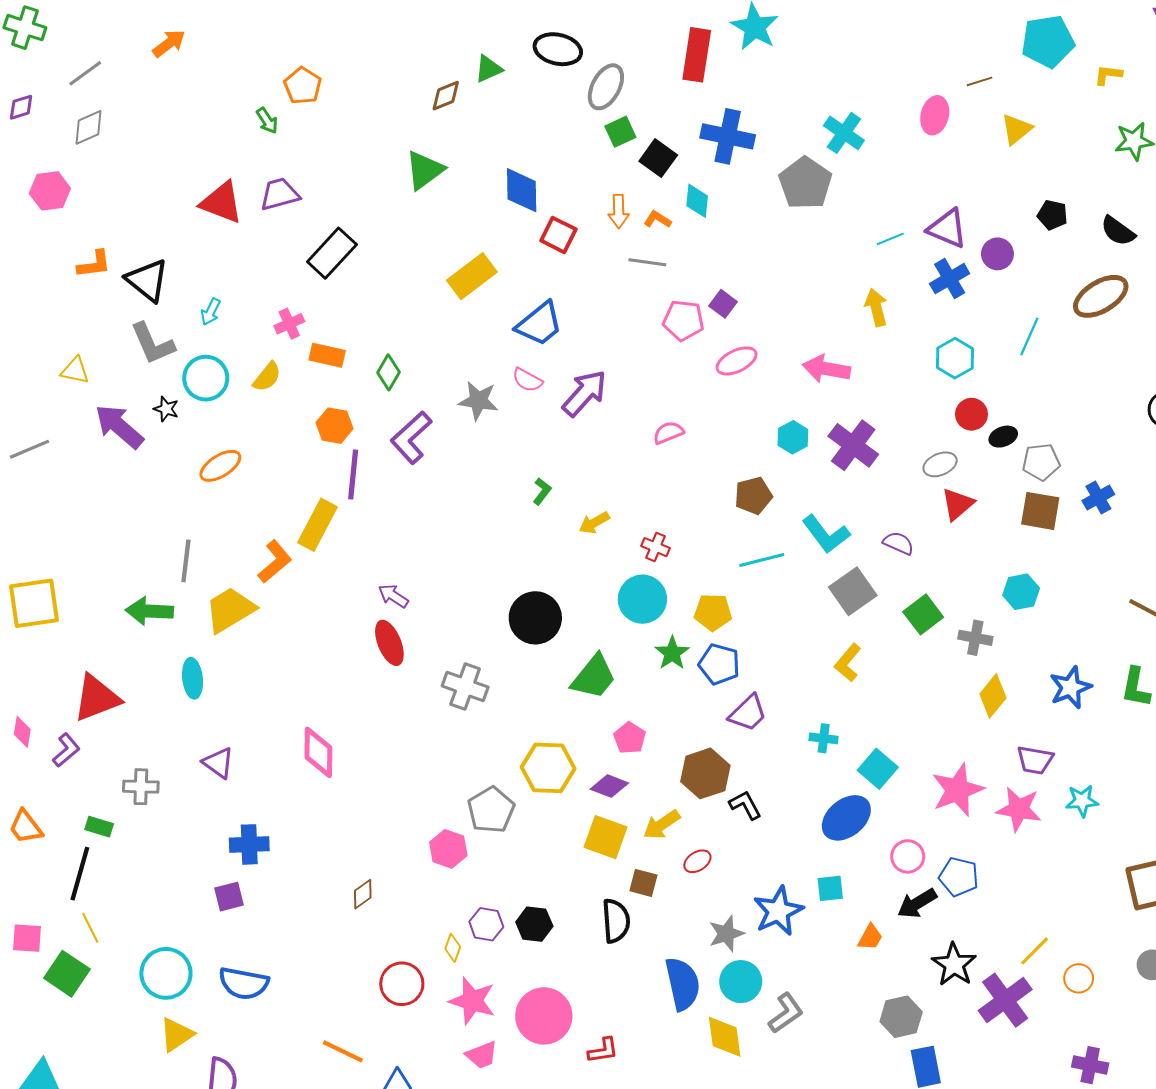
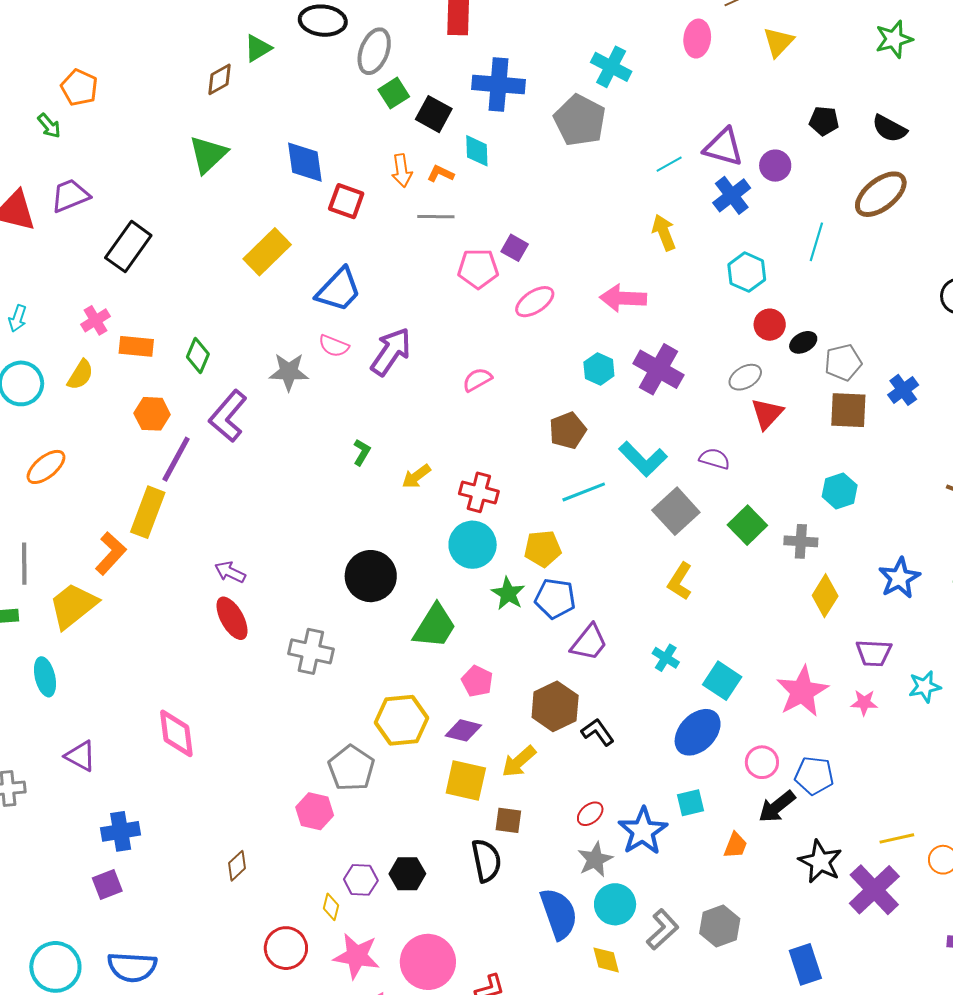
purple line: (353, 475) -> (176, 459), turned 30
red cross: (656, 547) -> (479, 492), size x1.4
cyan cross: (824, 738) -> (666, 658), turned 32
pink star: (1019, 809) -> (864, 703), size x0.6
red ellipse: (697, 861) -> (590, 814), moved
yellow line: (1035, 951) -> (897, 838), turned 40
gray hexagon: (901, 1017) -> (720, 926), moved
yellow diamond: (725, 1037) -> (606, 960), size x0.7

